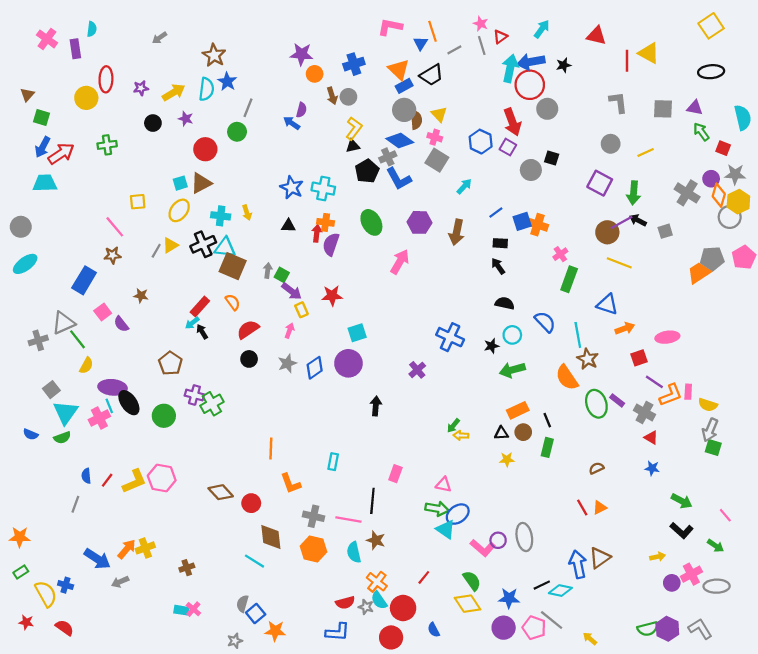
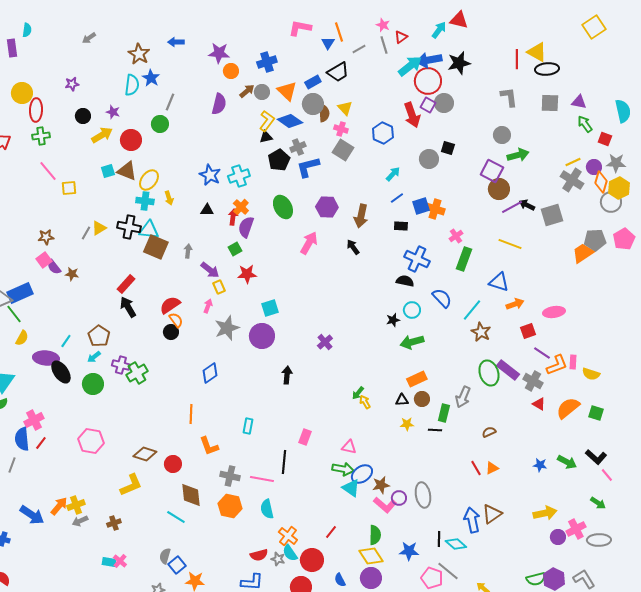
red triangle: (596, 36) -> (459, 20), moved
black star: (564, 65) -> (459, 63), size x1.6
cyan arrow: (510, 68) -> (410, 66), turned 40
orange triangle: (399, 70) -> (287, 91), moved
black ellipse: (711, 72) -> (547, 69), moved
red ellipse: (106, 79) -> (36, 110), moved
yellow arrow: (174, 92) -> (102, 135), moved
brown arrow: (332, 96) -> (247, 91), turned -112
purple semicircle: (301, 110) -> (219, 104), size x1.5
blue arrow: (292, 123) -> (176, 42), moved, turned -35
blue diamond: (400, 141) -> (290, 121), moved
purple square: (508, 147) -> (428, 105), moved
yellow line: (646, 153) -> (573, 162), moved
blue L-shape: (399, 179) -> (308, 167), turned 105
brown triangle: (201, 183) -> (127, 171), turned 50
cyan arrow: (464, 186) -> (393, 174), moved
cyan cross: (323, 189) -> (239, 176), turned -30
green arrow: (634, 193) -> (518, 155), moved, turned -110
yellow ellipse: (179, 210) -> (149, 180), moved
orange cross: (326, 222) -> (241, 207), turned 35
pink line: (115, 227) -> (48, 171), moved
gray square: (665, 231) -> (552, 215), size x1.6
brown circle: (607, 232) -> (499, 189), moved
black cross: (203, 244) -> (129, 227), turned 35
black arrow: (498, 266) -> (353, 247), moved
green square: (282, 275) -> (235, 249), moved, turned 32
blue rectangle: (84, 280) -> (20, 293), moved, turned 35
orange semicircle: (233, 302) -> (176, 320), moved
pink square: (103, 312) -> (44, 260), moved
cyan arrow: (192, 323) -> (94, 357), moved
purple semicircle: (121, 324) -> (54, 267), moved
black arrow: (202, 332) -> (128, 307), size x1.5
cyan line: (578, 335) -> (472, 310), turned 50
blue cross: (450, 337) -> (417, 259), moved
gray star: (287, 363) -> (227, 328), moved, size x1.4
blue diamond: (315, 368) -> (210, 373), moved
orange semicircle: (567, 378) -> (568, 408), moved, turned 85
purple rectangle: (617, 400) -> (508, 370), size x1.6
cyan line: (109, 406) -> (66, 341), moved, turned 56
pink cross: (99, 418) -> (34, 420), moved
black line: (547, 420) -> (435, 430), moved, turned -64
gray arrow: (710, 430) -> (463, 397), moved
yellow arrow: (461, 435) -> (365, 402), turned 56
blue star: (652, 468) -> (540, 465), moved
blue semicircle: (86, 476) -> (22, 439), size x1.6
yellow L-shape: (134, 481) -> (131, 485), moved
brown diamond: (221, 492) -> (145, 454), turned -30
black L-shape: (682, 530) -> (596, 457), moved
brown star: (376, 540) -> (381, 485), moved, turned -30
yellow arrow: (658, 557) -> (545, 513), size x1.6
green semicircle: (472, 581) -> (375, 535), turned 36
gray arrow: (120, 582) -> (80, 521), moved
black line: (542, 585) -> (439, 539), turned -63
cyan diamond: (560, 591) -> (456, 544), turned 30
purple circle: (504, 628) -> (371, 578), moved

